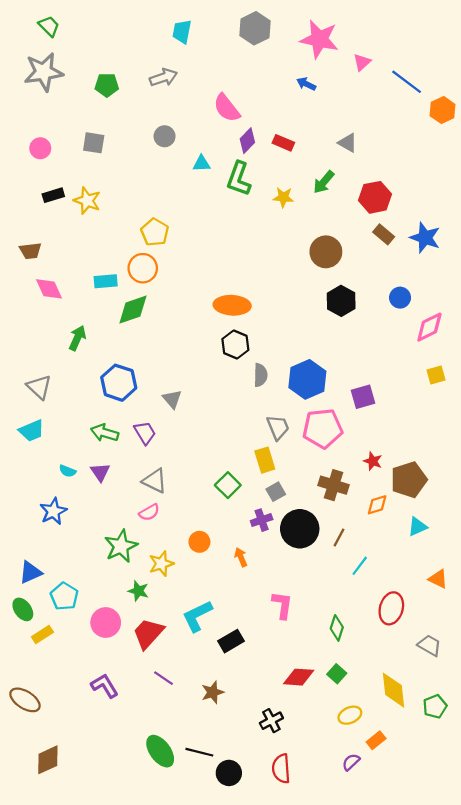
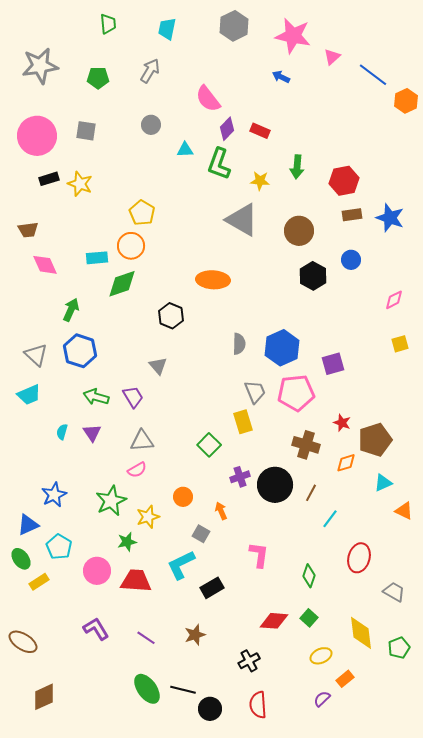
green trapezoid: (49, 26) -> (108, 24), moved, turned 40
gray arrow: (163, 77) -> (150, 71), turned -40
gray triangle: (348, 143) -> (242, 220), moved, size x1.8
pink circle: (40, 148) -> (37, 136), size x2.0
green arrow: (324, 182) -> (297, 167), turned -35
brown rectangle: (384, 234) -> (352, 215), turned -48
blue circle: (400, 298) -> (351, 260), moved
pink diamond: (429, 327) -> (394, 300), size x0.7
black hexagon: (235, 345) -> (171, 316), moved
blue hexagon: (119, 383) -> (80, 351), moved
cyan semicircle: (68, 471) -> (62, 432), turned 84
gray triangle: (155, 481) -> (142, 441), turned -30
gray square: (276, 492) -> (201, 534), moved, turned -30
blue star: (53, 511) -> (54, 495), moved
orange triangle: (438, 579) -> (404, 511), moved
green star: (138, 591) -> (127, 542), turned -30
red trapezoid: (148, 633) -> (136, 581), turned 52
purple line: (163, 678) -> (146, 638), moved

